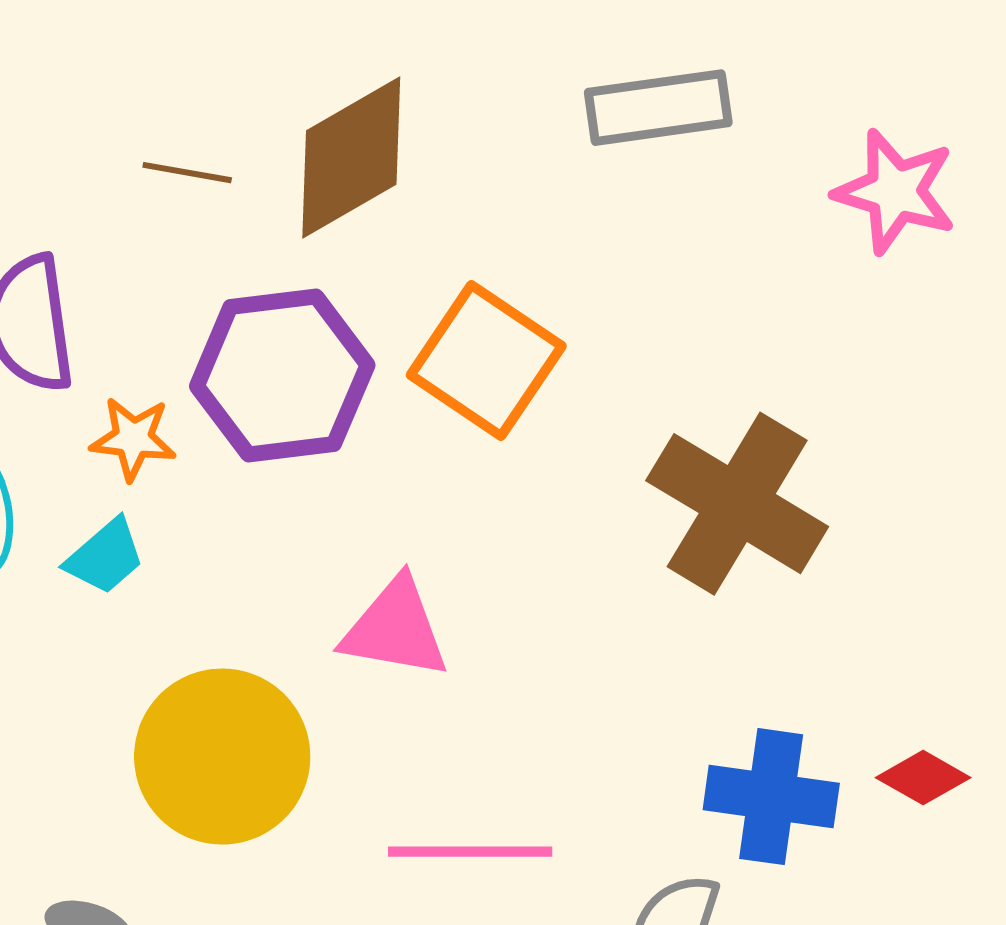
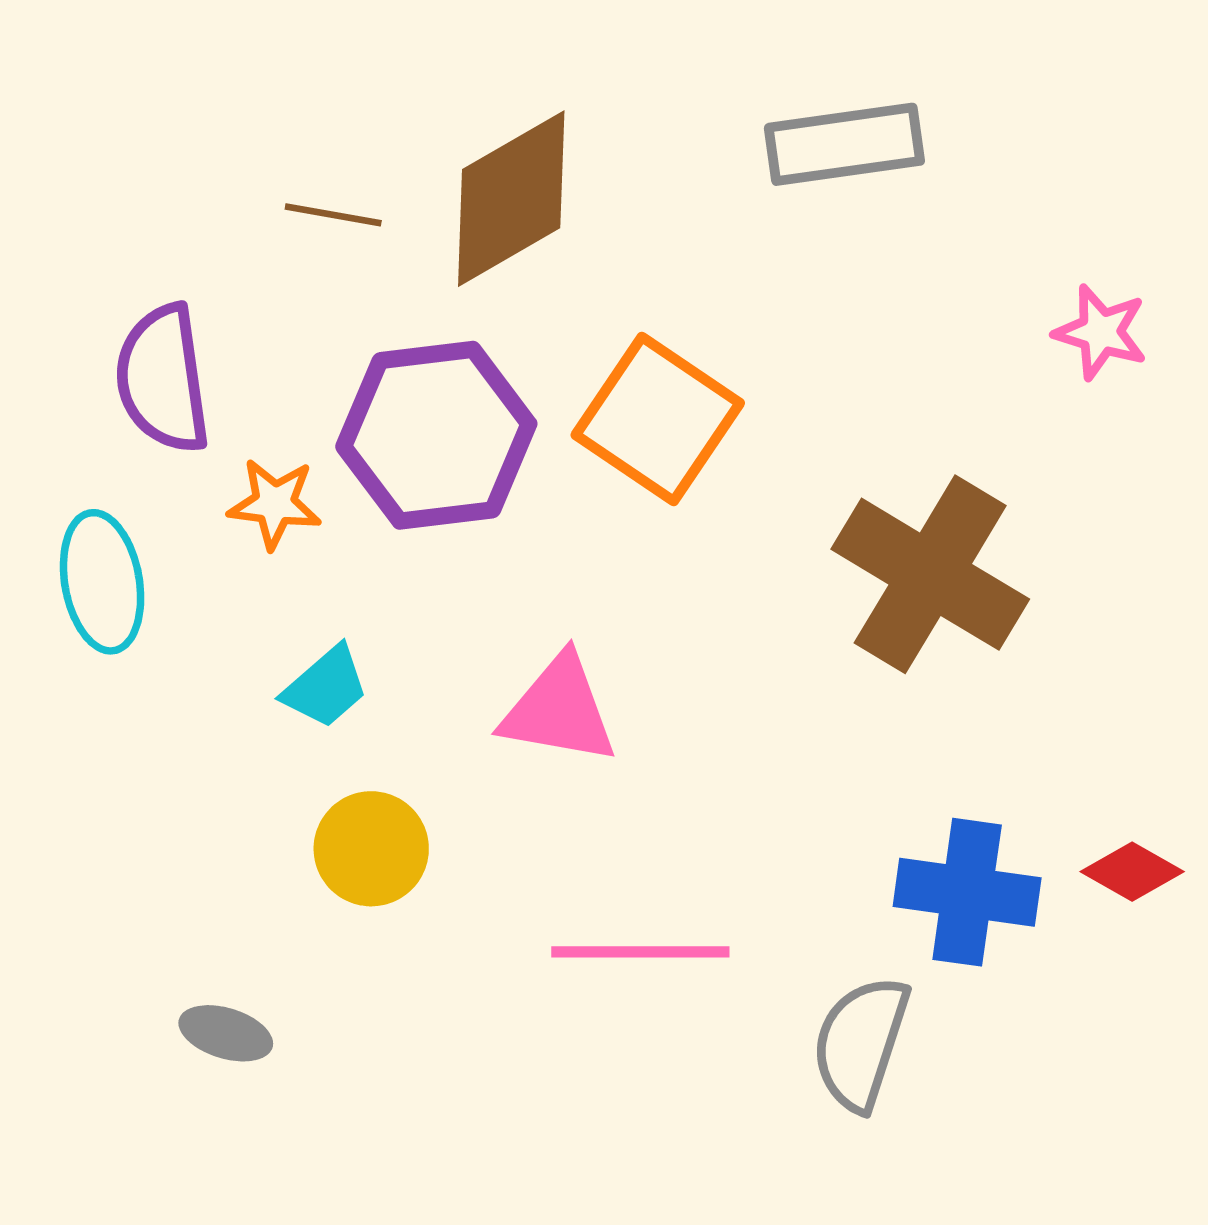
pink star: (895, 192) -> (1101, 332), moved, size x0.7
cyan trapezoid: (105, 557) -> (326, 687), moved
yellow circle: (222, 757) -> (371, 849), size x0.6

